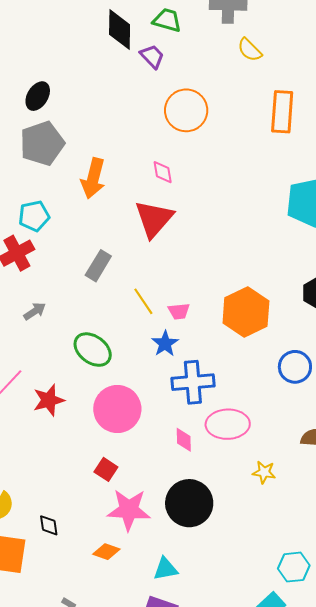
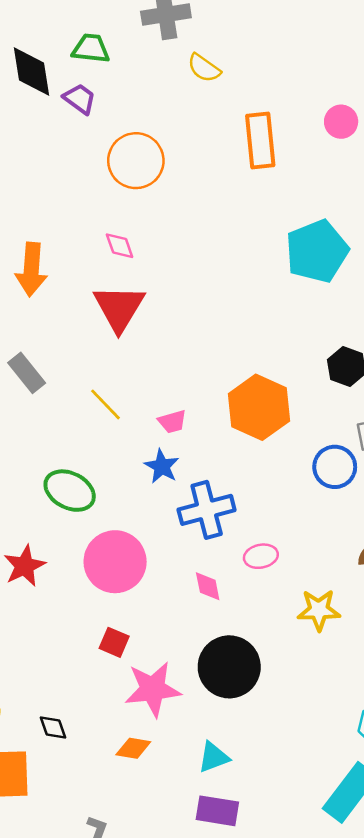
gray rectangle: (98, 266) -> (27, 373), moved, turned -60
yellow line: (143, 301) -> (106, 404), moved
pink ellipse: (228, 424) -> (261, 556), size x0.6
yellow star: (264, 472) -> (319, 610), size x1.4

